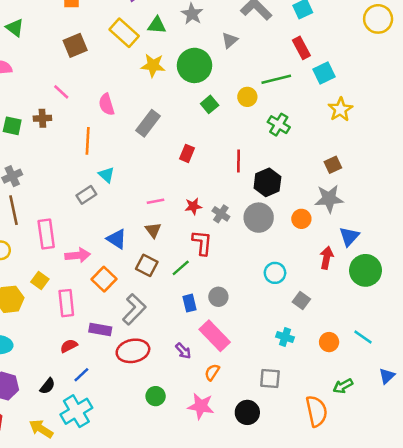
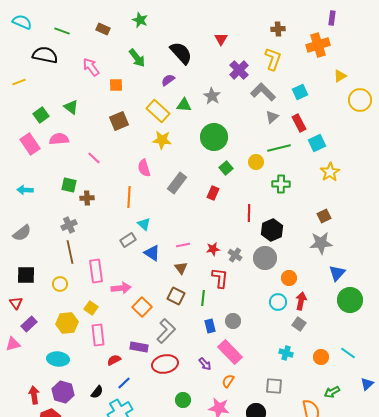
gray triangle: (230, 40) -> (272, 117), moved
yellow star: (153, 65) -> (162, 140), moved
pink line: (61, 92) -> (94, 158), moved
brown cross: (42, 118) -> (87, 198), moved
green cross: (279, 125) -> (281, 184), turned -30
red rectangle: (187, 153) -> (213, 193), moved
orange circle: (301, 219) -> (289, 278), moved
blue triangle: (117, 239) -> (152, 253), moved
red arrow: (327, 258) -> (301, 301), moved
green line: (181, 268) -> (203, 298), turned -42
pink rectangle: (66, 303) -> (98, 335), moved

